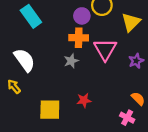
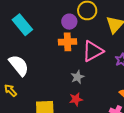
pink triangle: (105, 49) -> (93, 51), turned 35
gray star: (71, 61) -> (77, 77), moved

